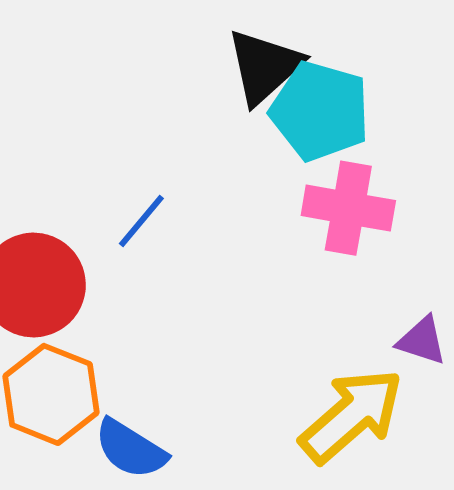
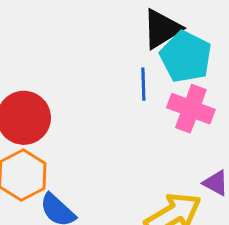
blue line: (141, 221) -> (143, 84), moved, turned -52

